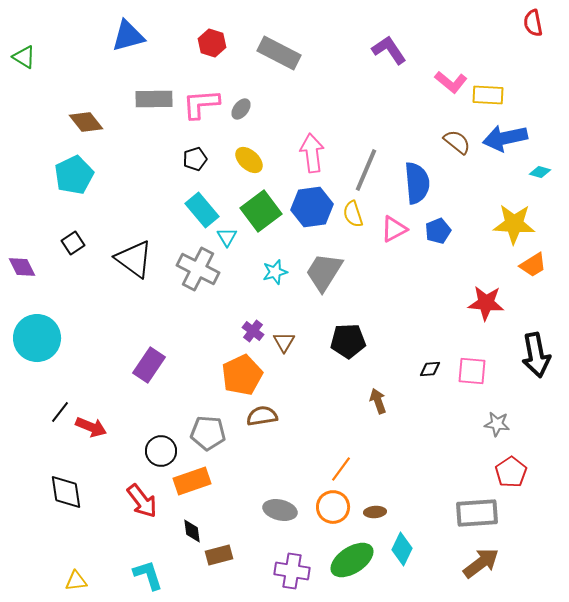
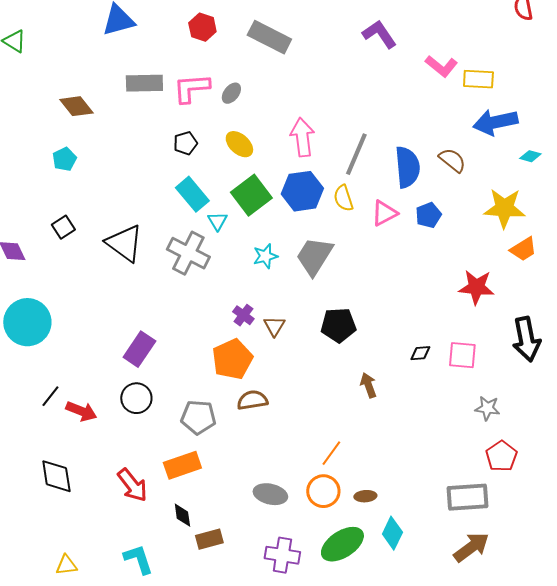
brown semicircle: (457, 142) -> (452, 160), moved
cyan pentagon: (74, 175) -> (64, 159), size x0.6
black circle: (161, 451) -> (136, 398), moved

